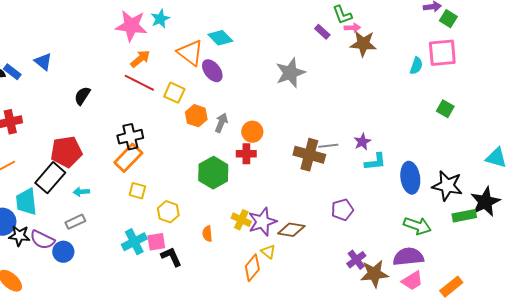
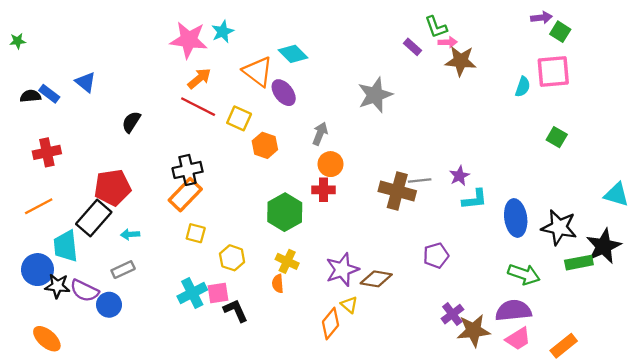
gray arrow: (221, 123) -> (320, 134), moved
yellow cross: (241, 220) -> (287, 261), moved

